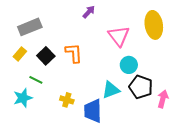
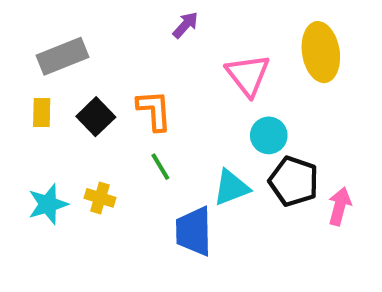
yellow rectangle: (20, 54) -> (42, 113), turned -40
green line: (36, 80) -> (160, 167), moved, turned 32
yellow cross: (67, 100) -> (100, 198), moved

